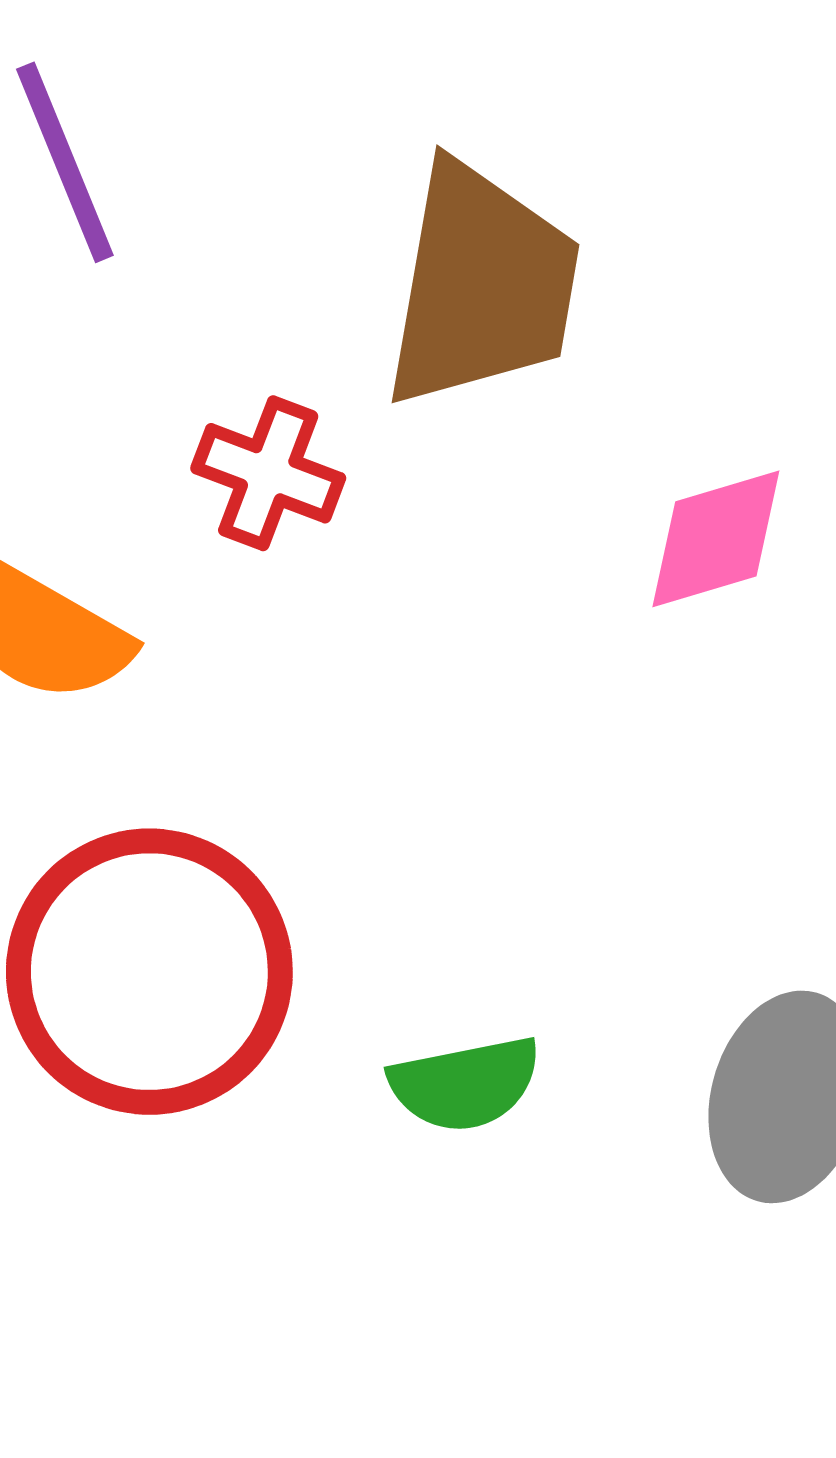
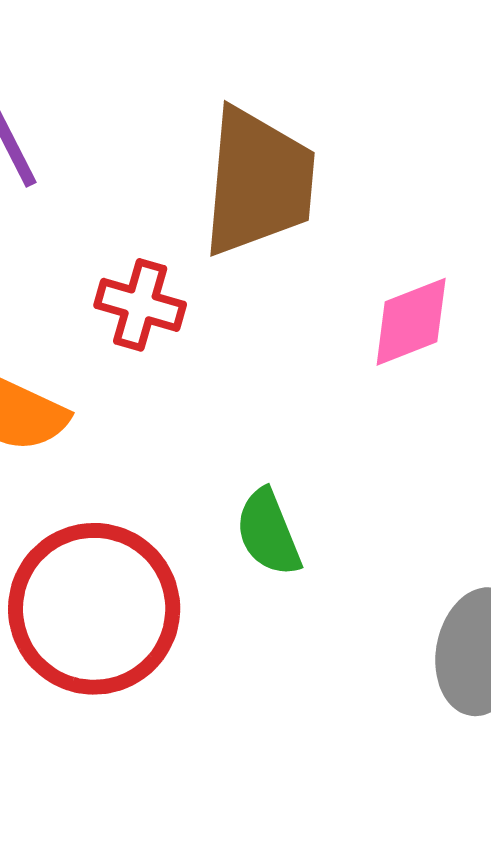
green semicircle: (465, 1084) -> (268, 533), moved, turned 84

